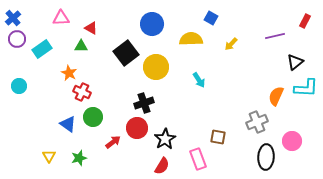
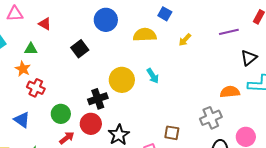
green triangle: (81, 46) -> (31, 49), moved
black square: (126, 53) -> (80, 49), size x0.7
yellow circle: (156, 67) -> (122, 80), moved
orange semicircle: (276, 96) -> (230, 92), turned 60
green circle: (93, 117) -> (61, 114), moved

